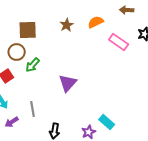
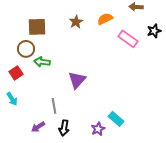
green arrow: (33, 65) -> (42, 62), turned 56
gray line: (33, 109) -> (54, 106), moved
purple arrow: (12, 122) -> (38, 127), moved

